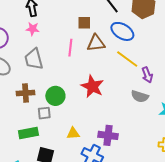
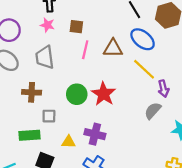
brown square: (84, 23) -> (76, 27), moved
green circle: (55, 96) -> (77, 94), moved
gray semicircle: (140, 96) -> (153, 111), turned 108
yellow triangle: (73, 133) -> (69, 142), moved
purple cross: (108, 135) -> (95, 134), moved

